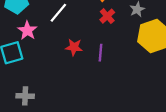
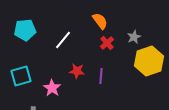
pink star: (27, 31) -> (52, 88), moved

